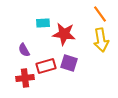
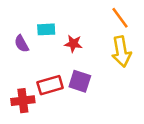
red star: (64, 34) -> (73, 44), size x0.6
purple semicircle: (24, 50) -> (22, 44), moved

